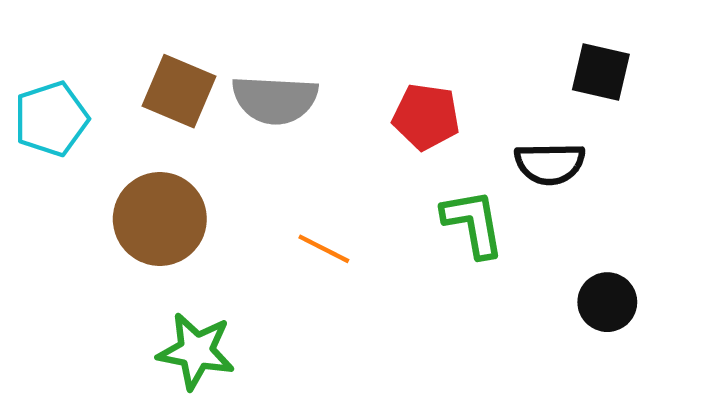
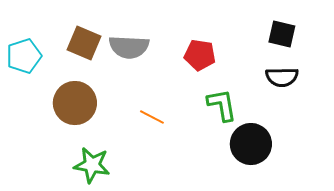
black semicircle: (550, 164) -> (282, 77), moved
black circle: (607, 302) -> (251, 144), moved, size x1.5

